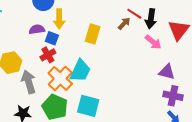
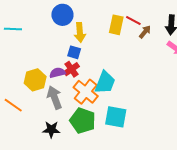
red line: (134, 14) -> (133, 20), moved
purple semicircle: (37, 29) -> (57, 73), moved
yellow rectangle: (93, 34) -> (116, 25), moved

